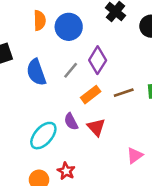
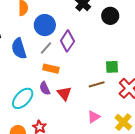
blue circle: (69, 27) -> (45, 25), moved
brown line: (124, 93) -> (97, 84), moved
orange rectangle: (91, 95) -> (51, 69), moved, turned 49

